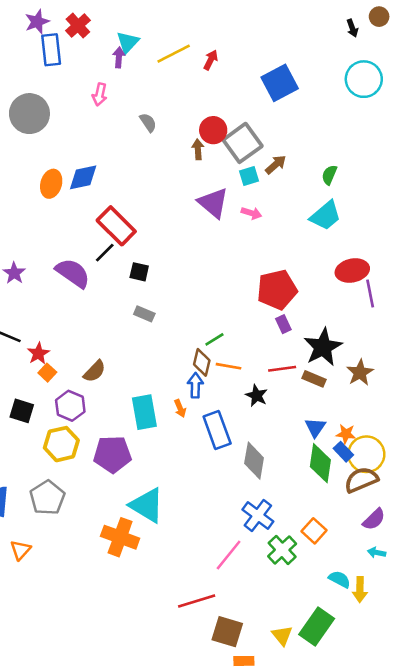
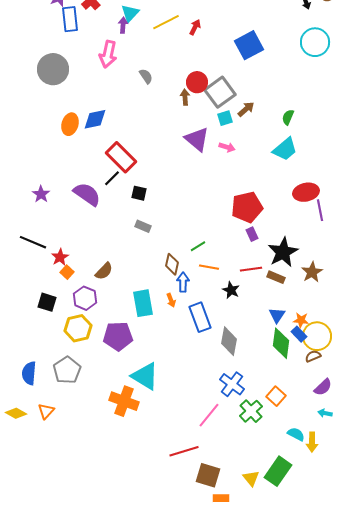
pink arrow: (100, 94) -> (108, 54), size x1.5
brown diamond: (202, 362) -> (172, 264), moved
brown semicircle: (361, 480) -> (313, 356), size x0.6

